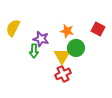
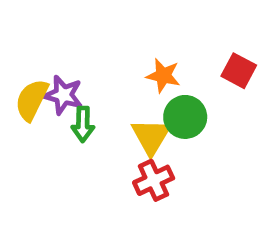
yellow semicircle: (13, 28) -> (32, 100), moved
purple star: (41, 39) -> (63, 95), moved

